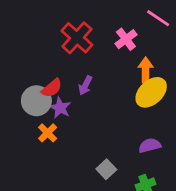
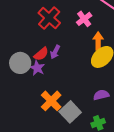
red semicircle: (52, 88) -> (41, 54), moved
orange cross: (48, 133) -> (51, 101), moved, size x1.5
gray square: (106, 169) -> (70, 112), size x1.5

